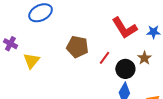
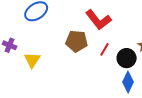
red L-shape: (124, 28) -> (98, 20), moved

